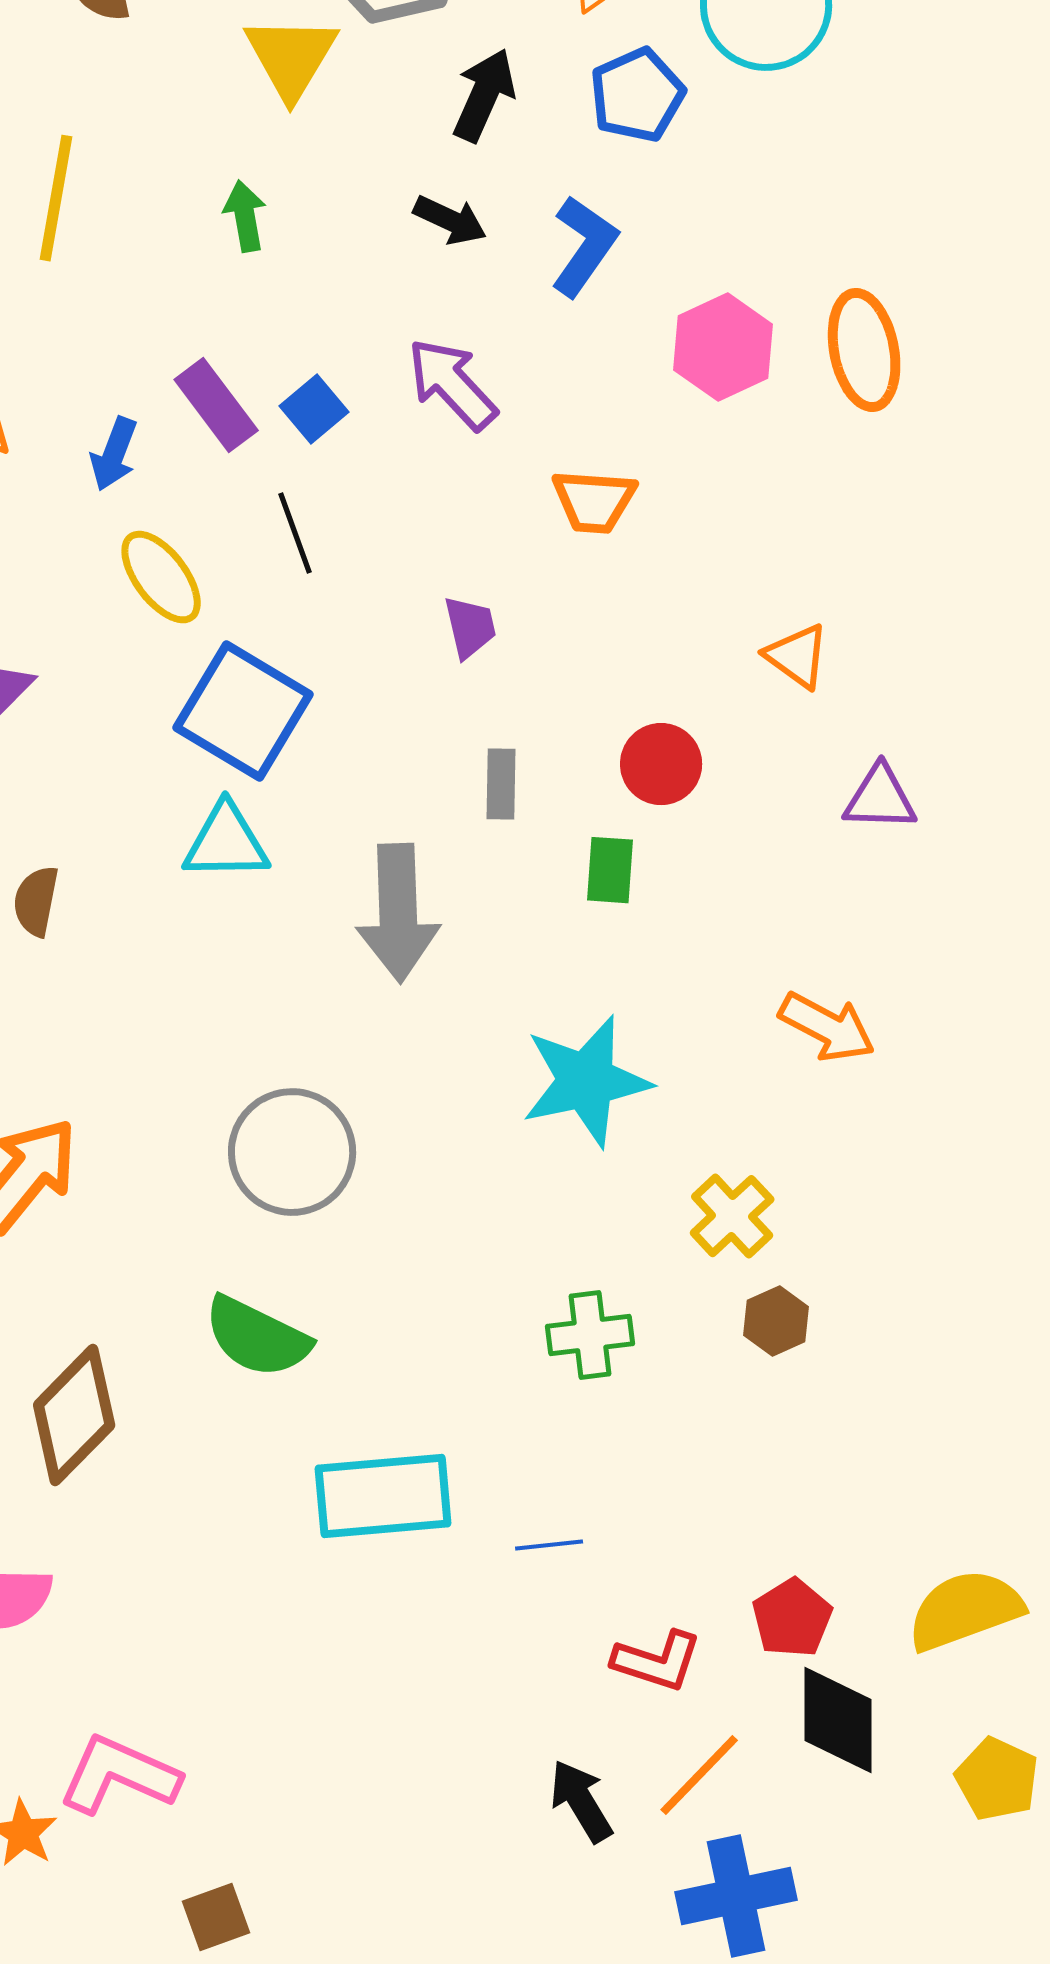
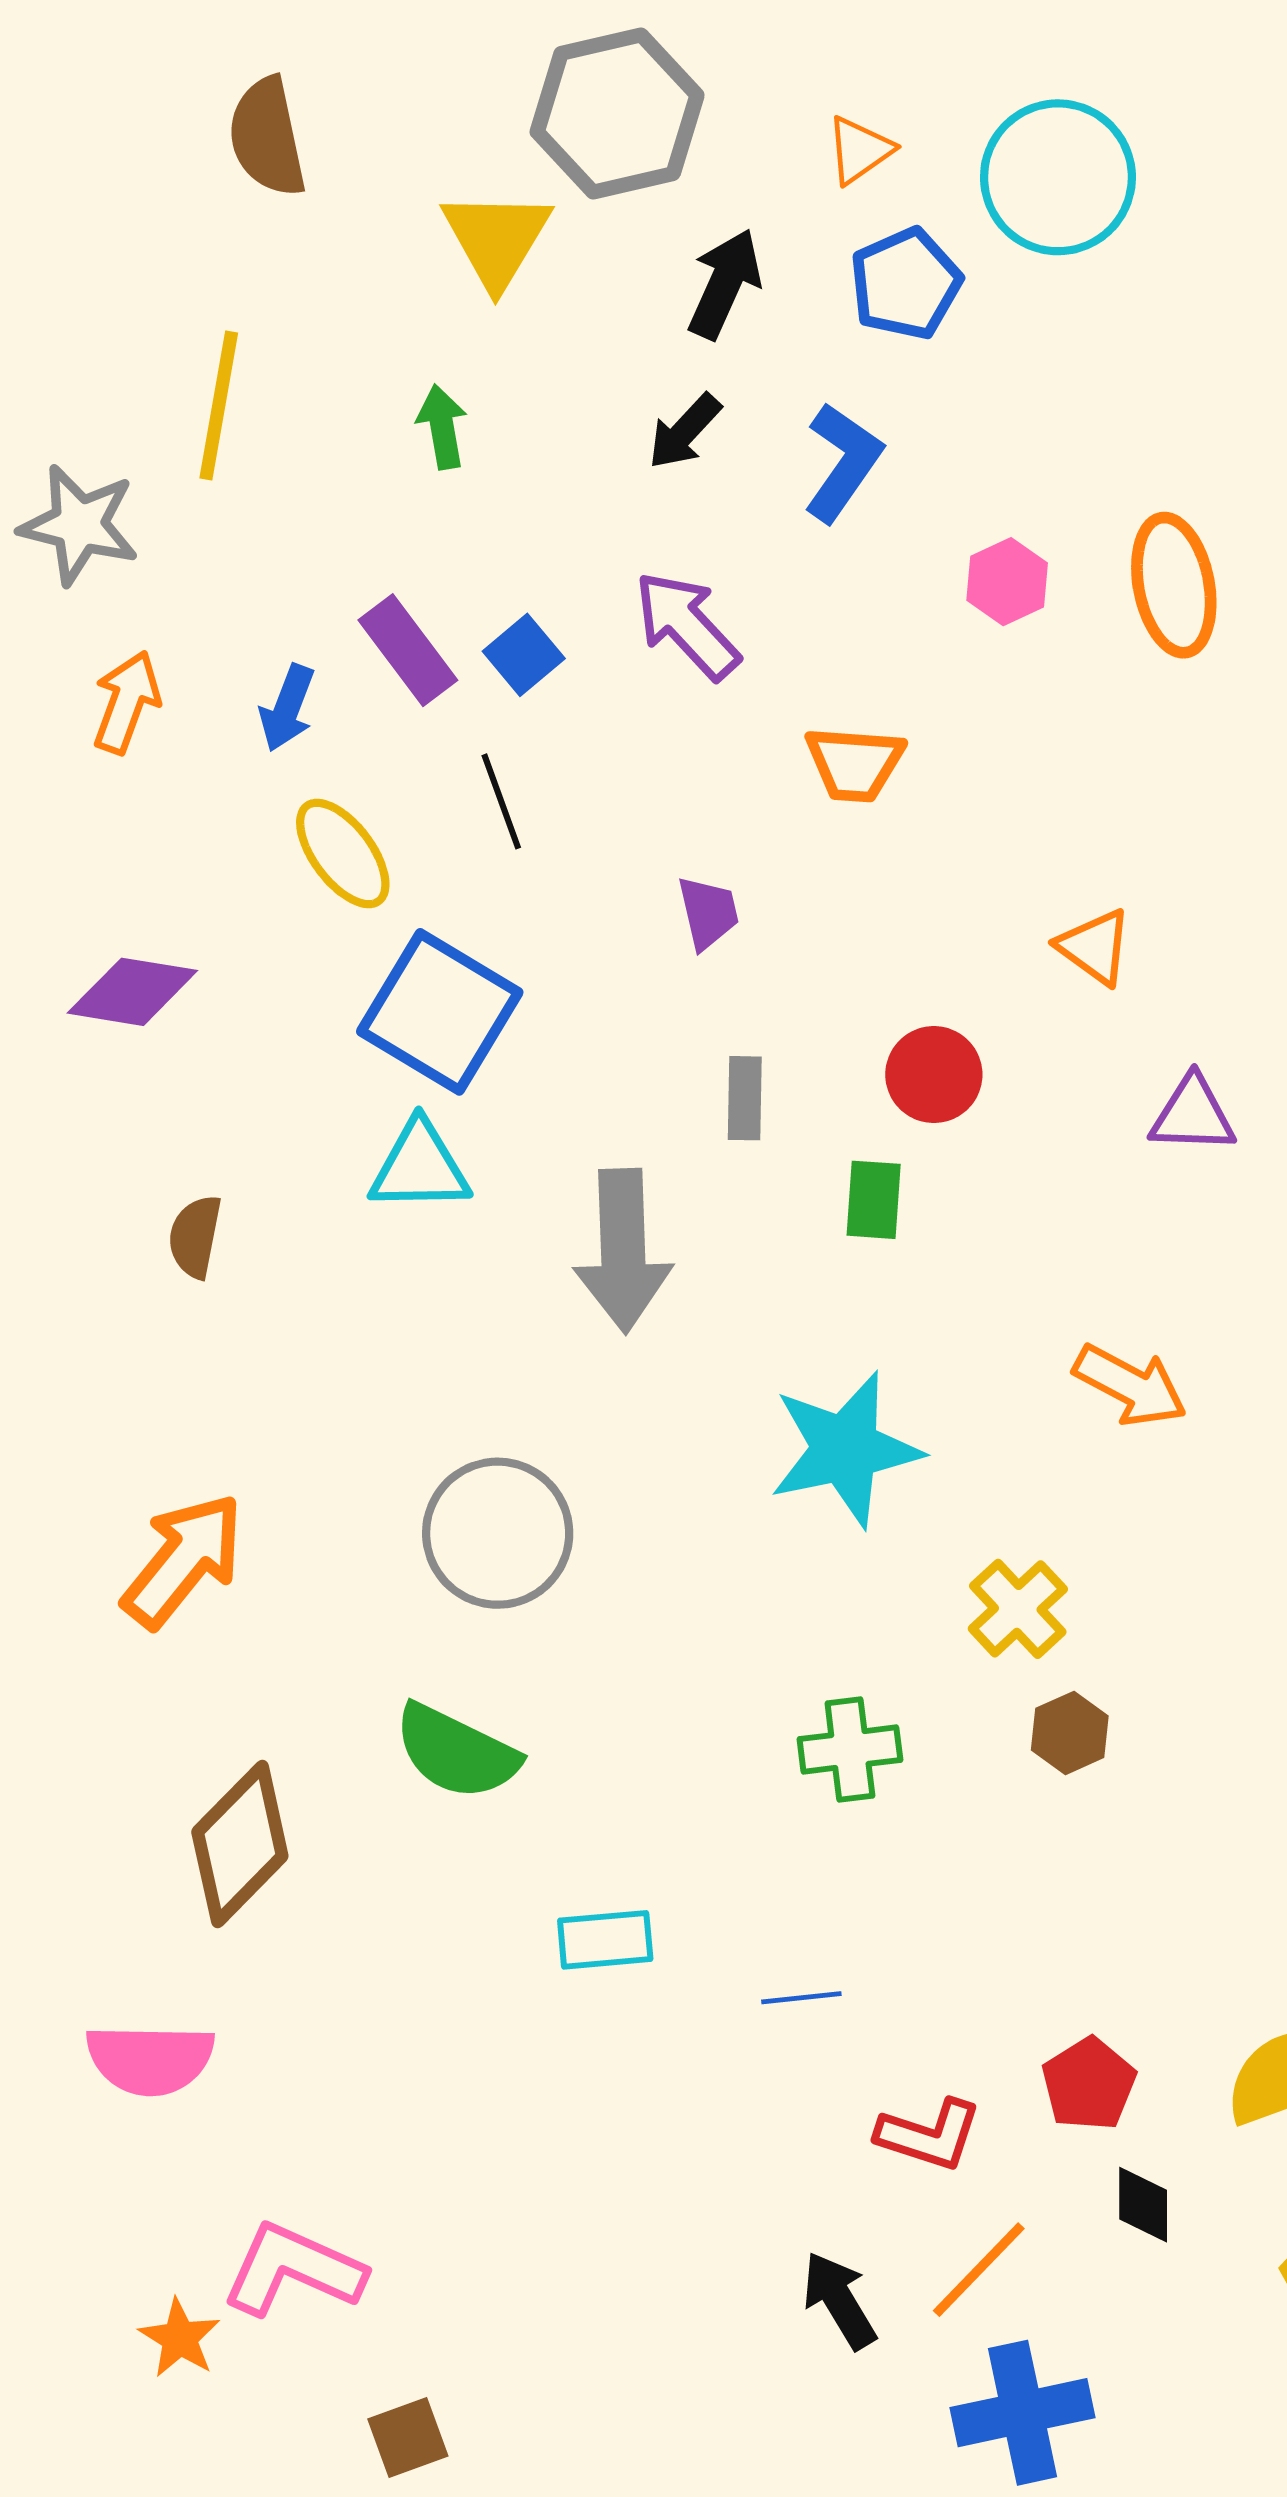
black arrow: (450, 220) -> (684, 431), turned 108
pink hexagon: (723, 347) -> (1007, 582), size x0.7
cyan rectangle: (383, 1496) -> (605, 1940), size x0.6
black diamond: (838, 1720) -> (1143, 2205), size x0.6

